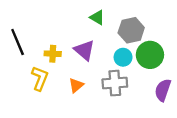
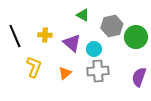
yellow cross: (53, 54) -> (45, 35), moved
green circle: (150, 55) -> (136, 37), moved
cyan circle: (123, 57) -> (94, 49), moved

